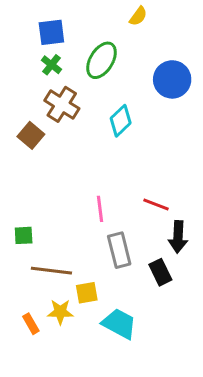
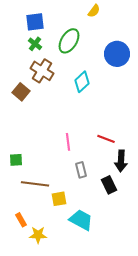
gray rectangle: (119, 250) -> (81, 170), size x0.7
yellow star: (60, 312) -> (38, 235), moved

